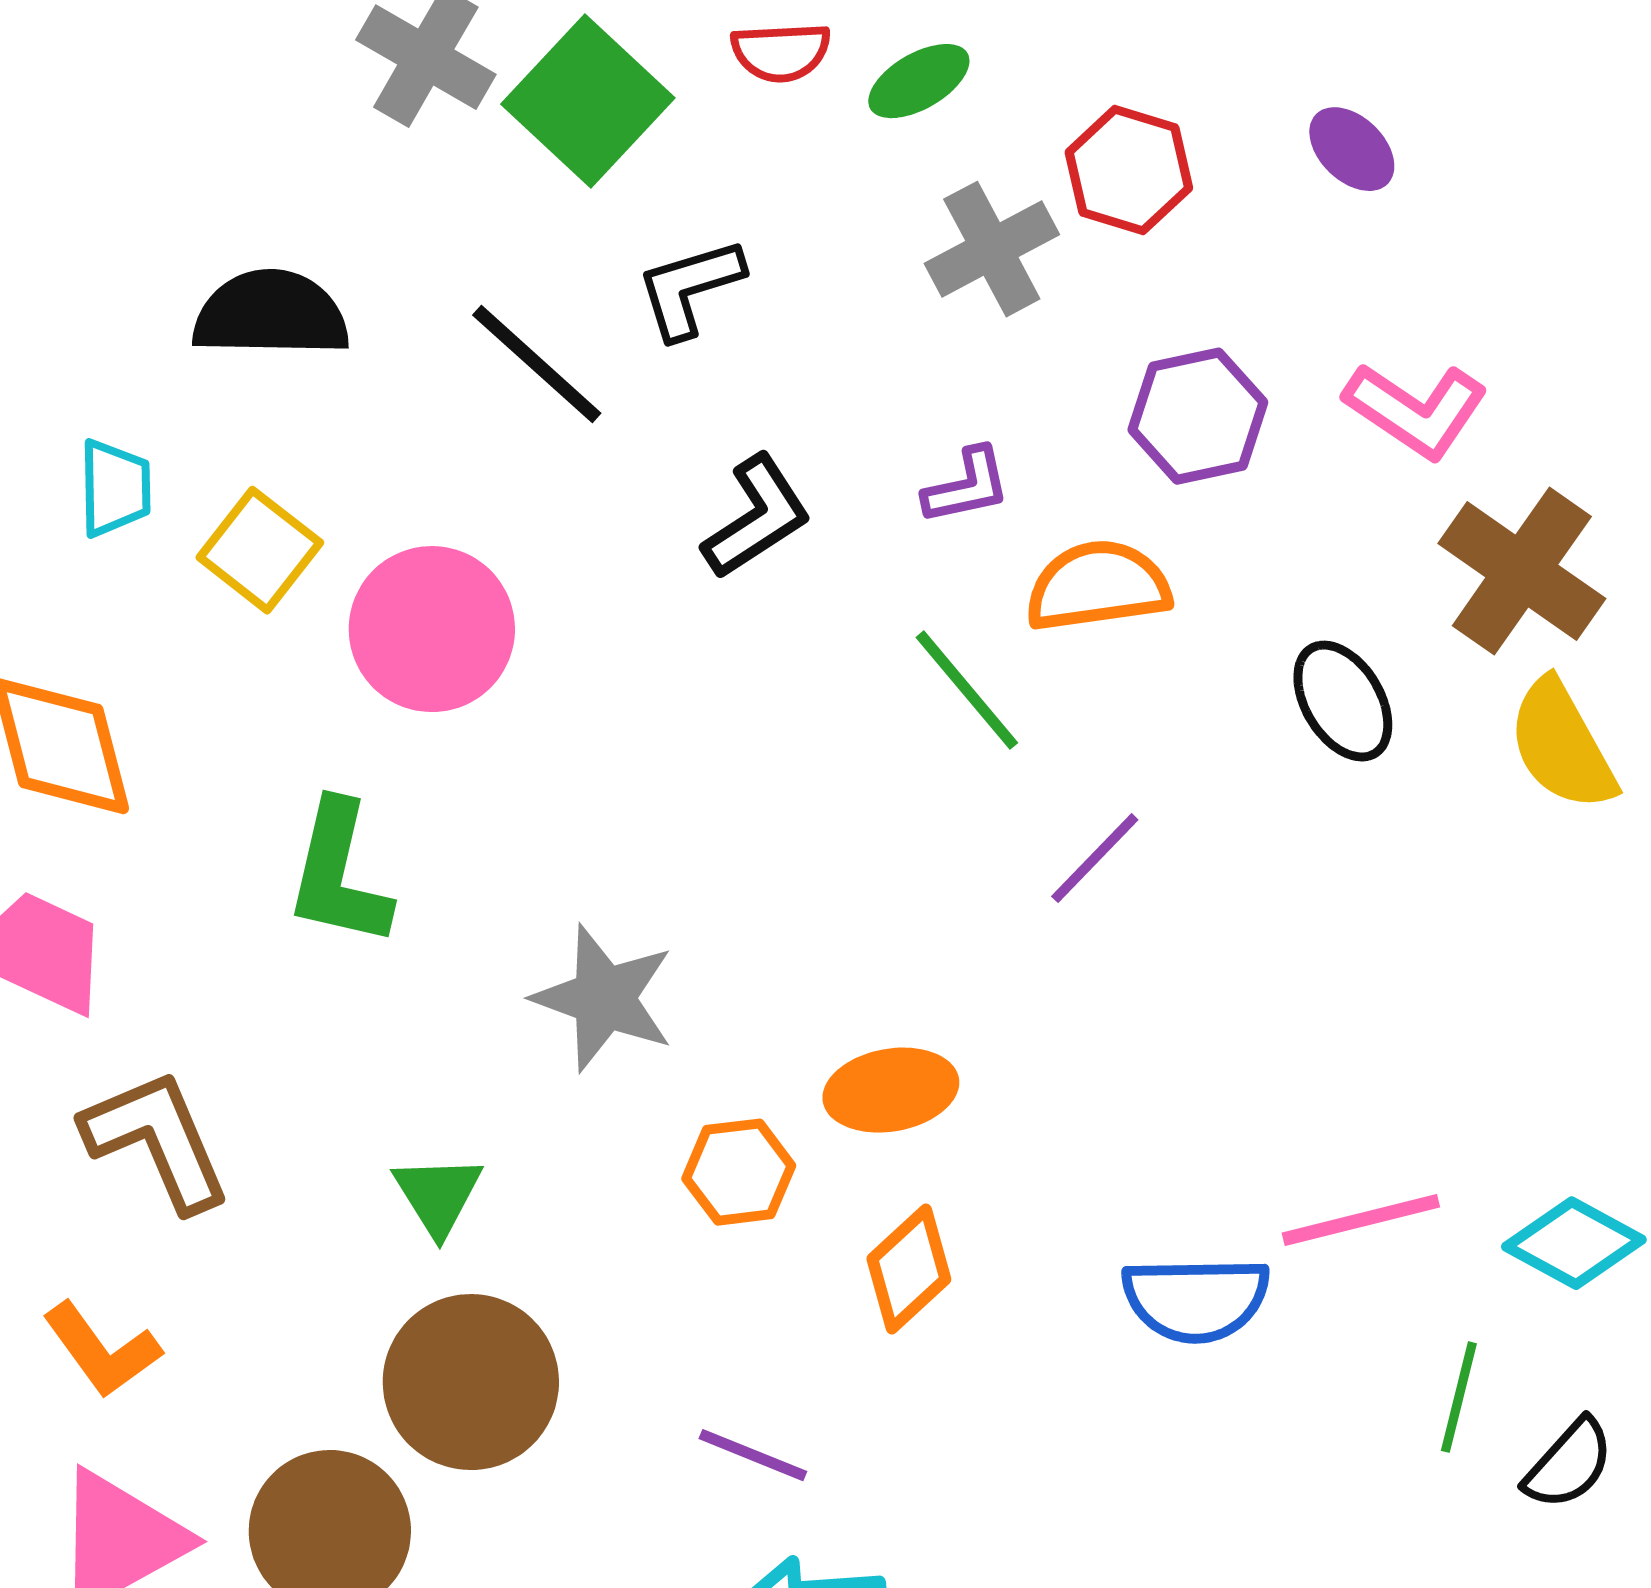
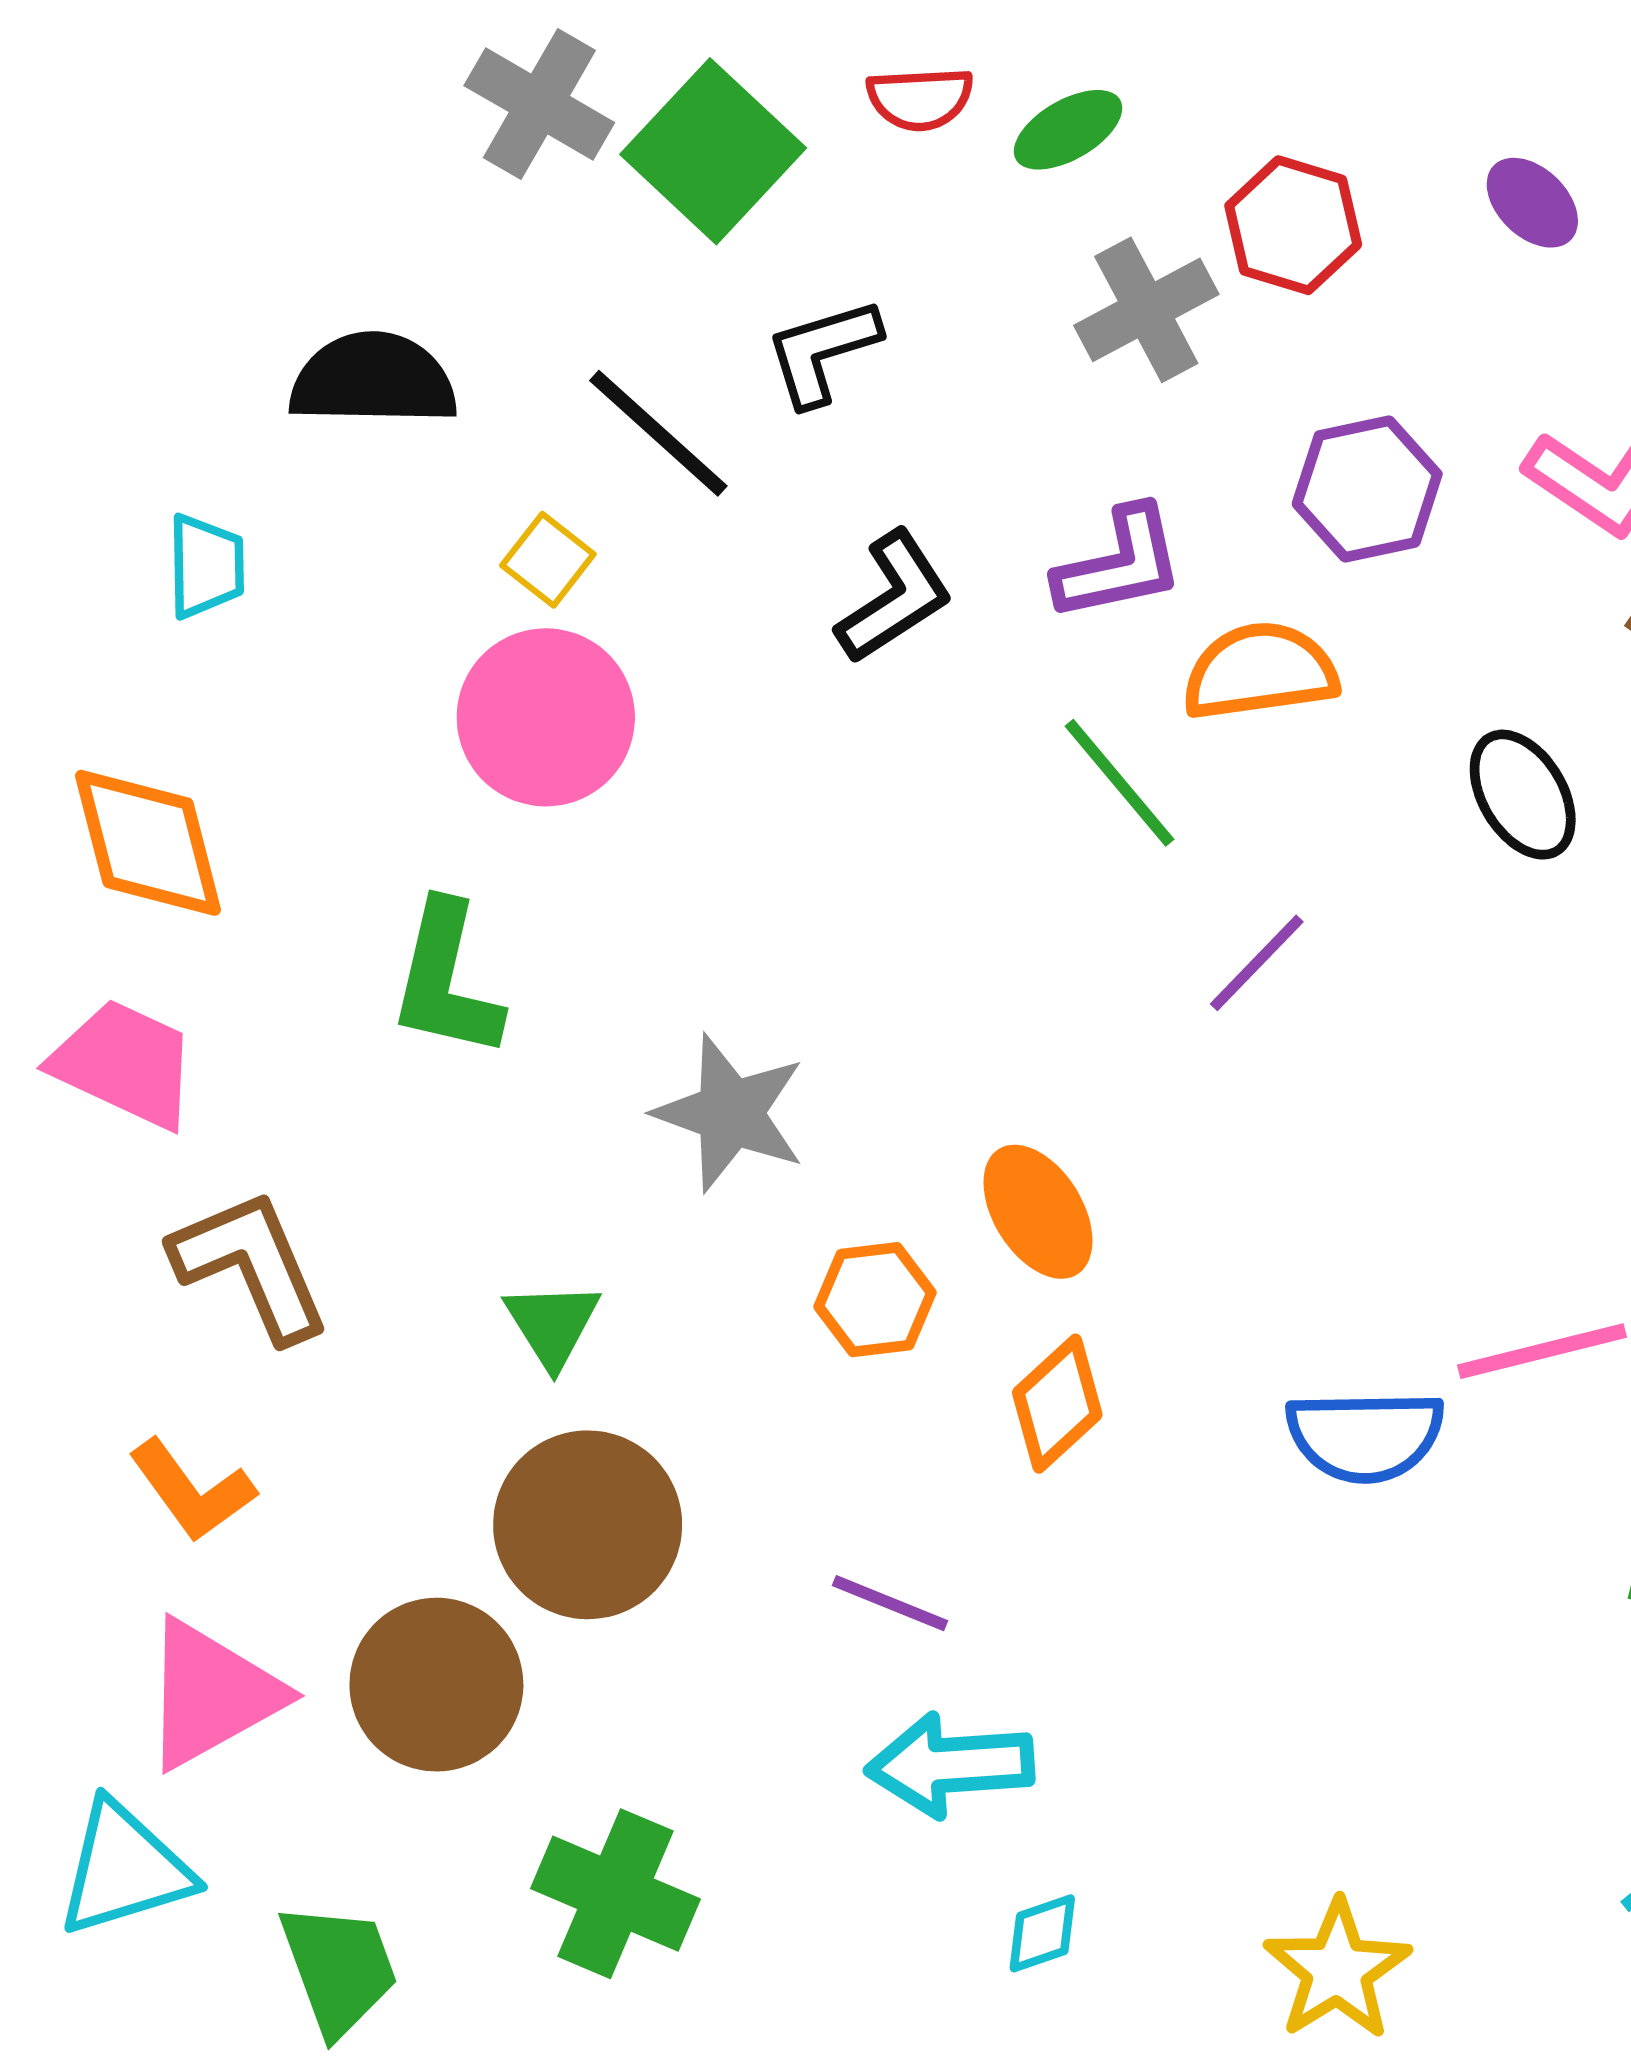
purple L-shape: (967, 486) -> (1119, 564), size x1.4
yellow square: (260, 550) -> (548, 560), moved, size x0.7
orange ellipse: (891, 1090) -> (1038, 1212), turned 68

